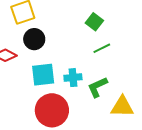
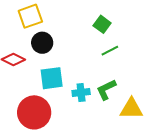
cyan cross: (73, 78) -> (81, 92), moved
red circle: (52, 110) -> (34, 112), moved

